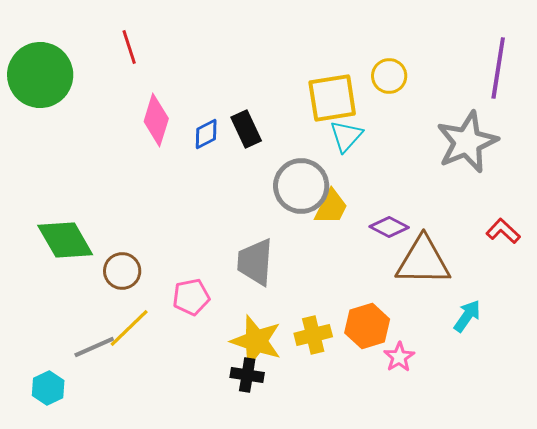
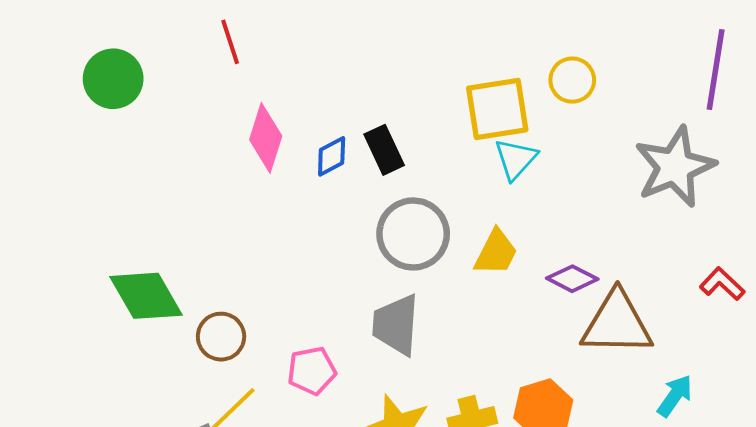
green circle: (40, 75) -> (113, 79), size x0.7
gray circle: (301, 186) -> (413, 234), moved

